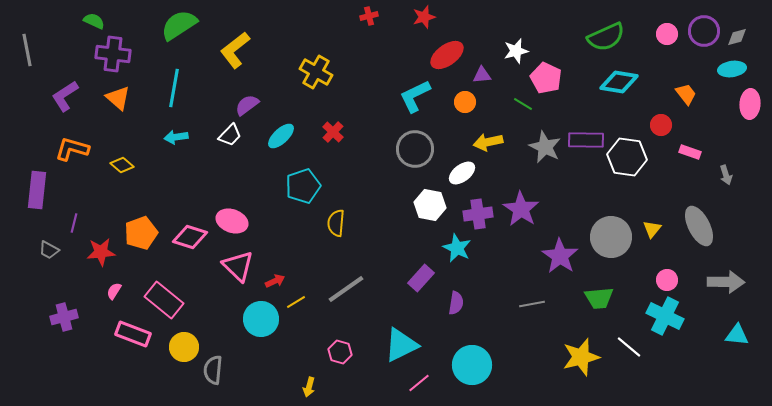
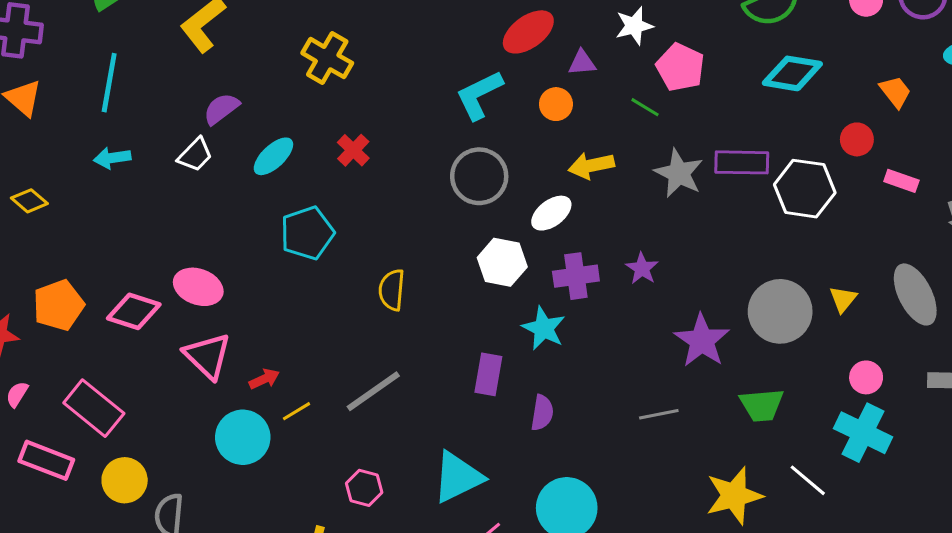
purple star: (521, 209) -> (642, 268), size x0.6
yellow semicircle: (336, 223) -> (392, 290), moved
purple rectangle: (421, 278) -> (488, 374), turned -32

